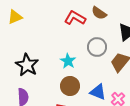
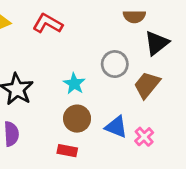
brown semicircle: (99, 13) -> (134, 17), moved, turned -35
red L-shape: (75, 18) -> (48, 24), moved

